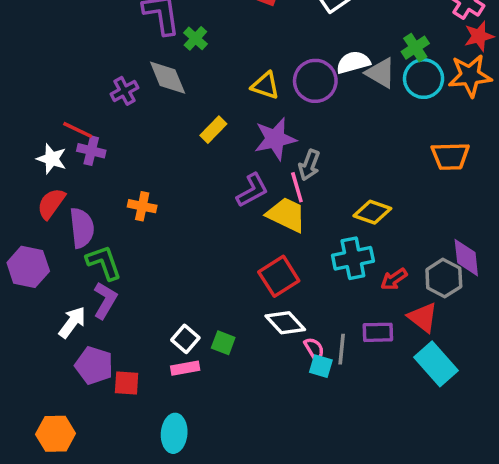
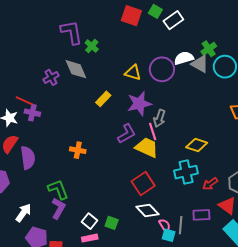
green cross: (415, 48) -> (209, 49), moved
orange cross: (142, 206) -> (78, 150), moved
green L-shape: (104, 262) -> (58, 189), moved
purple L-shape: (105, 300) -> (58, 208), moved

